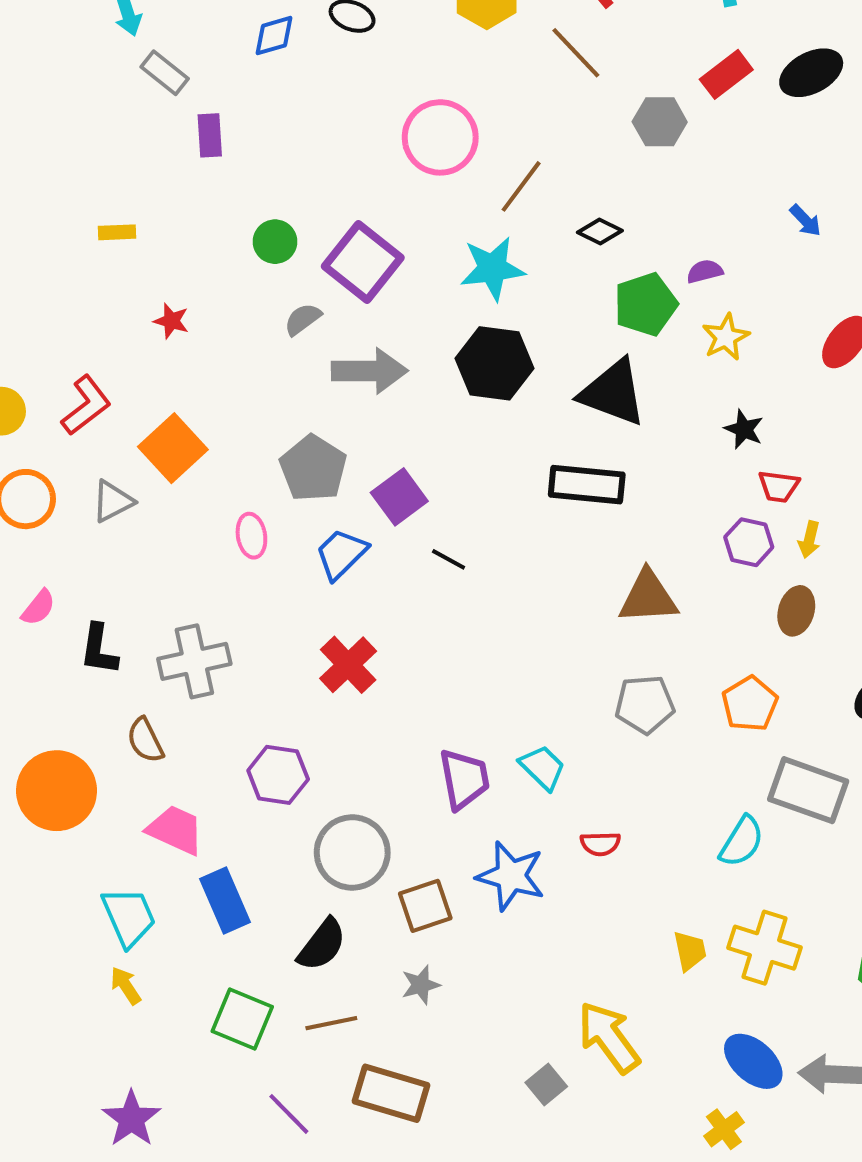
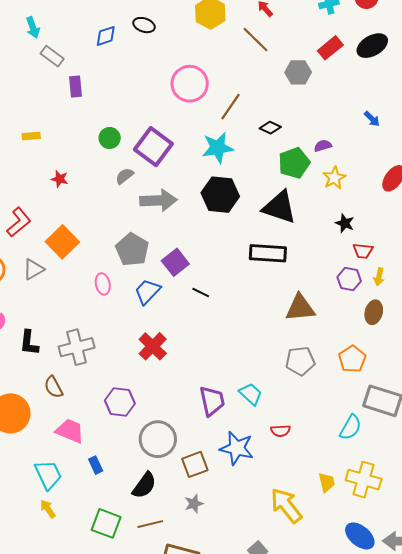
blue rectangle: (225, 900) -> (96, 465), size x0.6
yellow arrow: (609, 1037) -> (286, 506), moved

